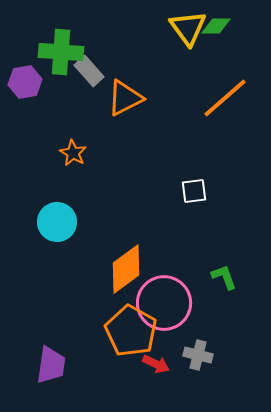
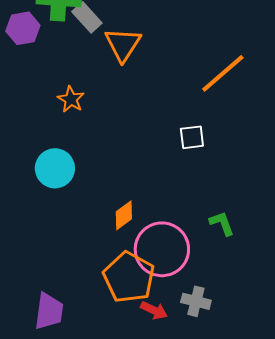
orange triangle: (125, 98) -> (123, 44), turned -30
orange line: (225, 98) -> (223, 73), moved
orange diamond: (126, 269) -> (124, 215), size x0.6

